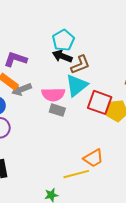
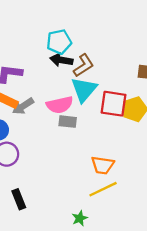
cyan pentagon: (63, 40) -> (59, 42), turned 30
orange trapezoid: (93, 158) -> (103, 165), moved, turned 50

